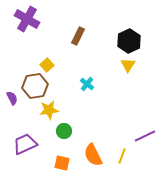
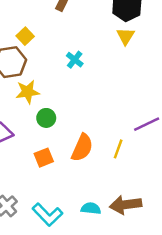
orange semicircle: (93, 155) -> (82, 148), turned -130
orange square: (62, 163) -> (44, 158), turned -35

